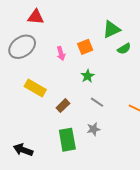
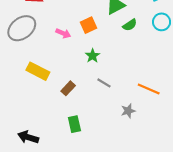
pink arrow: (61, 53) -> (63, 33), turned -48
gray star: (93, 129) -> (128, 111), moved
green rectangle: (67, 140) -> (74, 124), size x0.7

